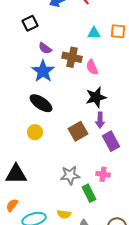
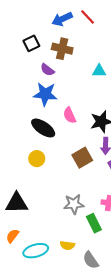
cyan triangle: (94, 33) -> (99, 71), moved
brown cross: (72, 57) -> (62, 49), moved
pink semicircle: (92, 67) -> (70, 115), moved
blue star: (43, 71) -> (45, 94), turned -30

